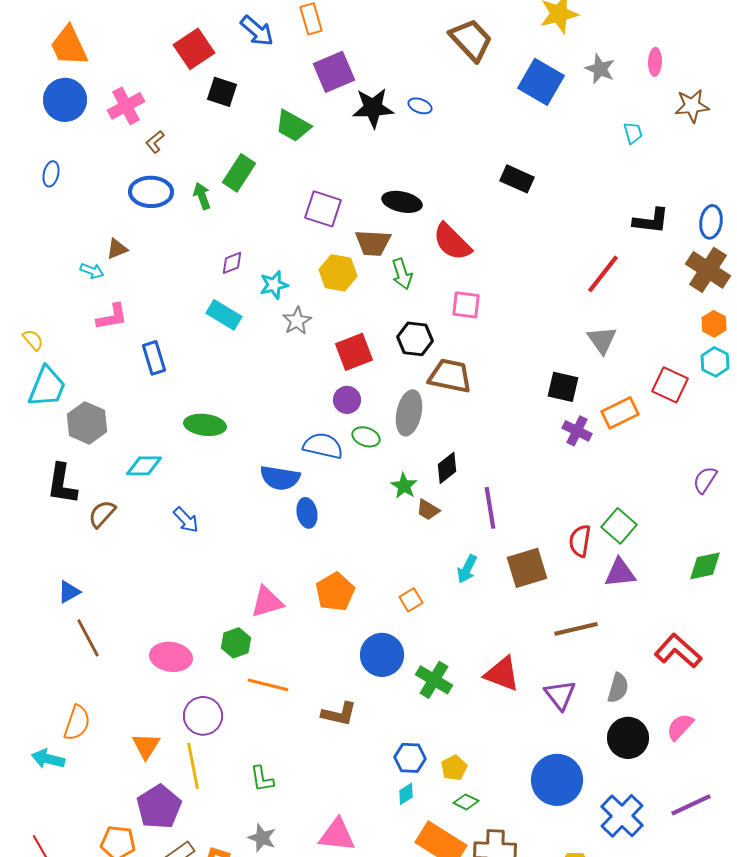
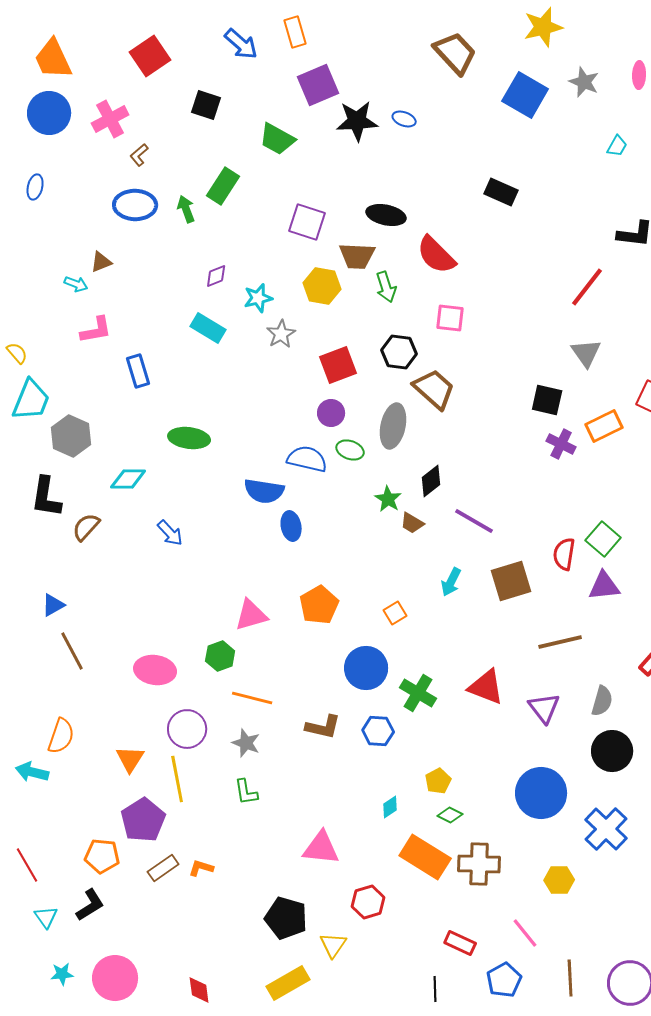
red square: (194, 49) -> (150, 56), moved
cyan trapezoid: (633, 133) -> (617, 146), turned 45
brown trapezoid: (450, 376) -> (434, 389), turned 30
purple line: (490, 508) -> (474, 521), turned -51
blue hexagon: (410, 758) -> (378, 731), moved
gray star: (262, 838) -> (246, 743), moved

